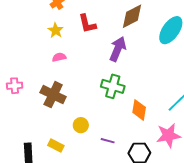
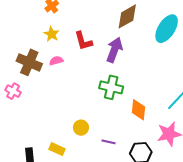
red L-shape: (87, 24) -> (83, 41), moved
pink cross: (15, 86) -> (13, 91), turned 35
brown cross: (53, 95) -> (29, 62), moved

